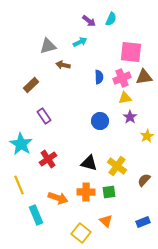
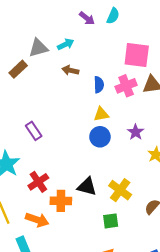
cyan arrow: (80, 42) -> (66, 44), moved
brown arrow: (63, 65) -> (70, 70), moved
brown rectangle: (31, 85) -> (18, 69), moved
yellow triangle: (125, 98) -> (101, 114), moved
orange cross: (86, 192) -> (61, 201), moved
orange arrow: (58, 198) -> (37, 220), moved

